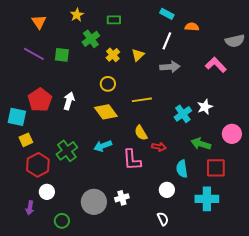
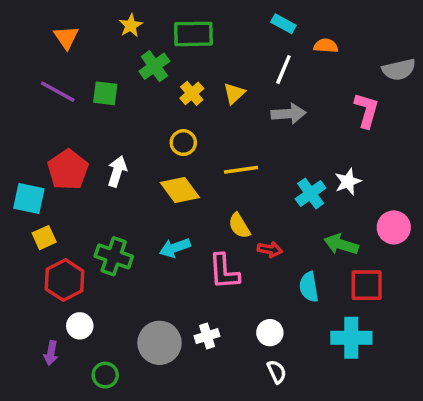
green rectangle: (114, 20) -> (193, 34), size x1.6
pink L-shape: (216, 65) -> (367, 110), turned 60
green cross: (67, 151) -> (114, 256), turned -35
white circle: (167, 190) -> (270, 333), moved

